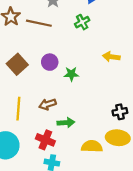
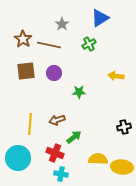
purple circle: (50, 62) -> (54, 73), moved
brown square: (17, 64) -> (26, 71), moved, turned 36
green arrow: (66, 123) -> (74, 137), turned -35
yellow ellipse: (118, 138) -> (122, 167), moved

